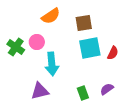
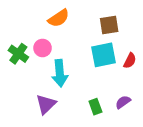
brown square: (84, 23) -> (109, 25), moved
purple triangle: (40, 91) -> (46, 104), turned -30

